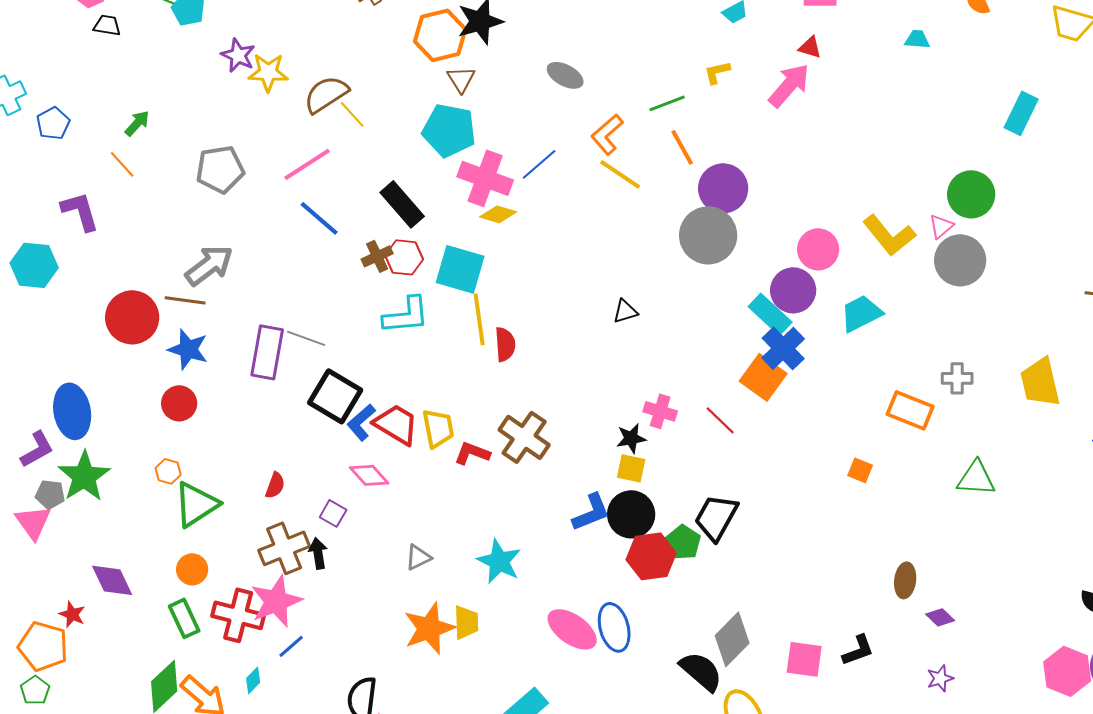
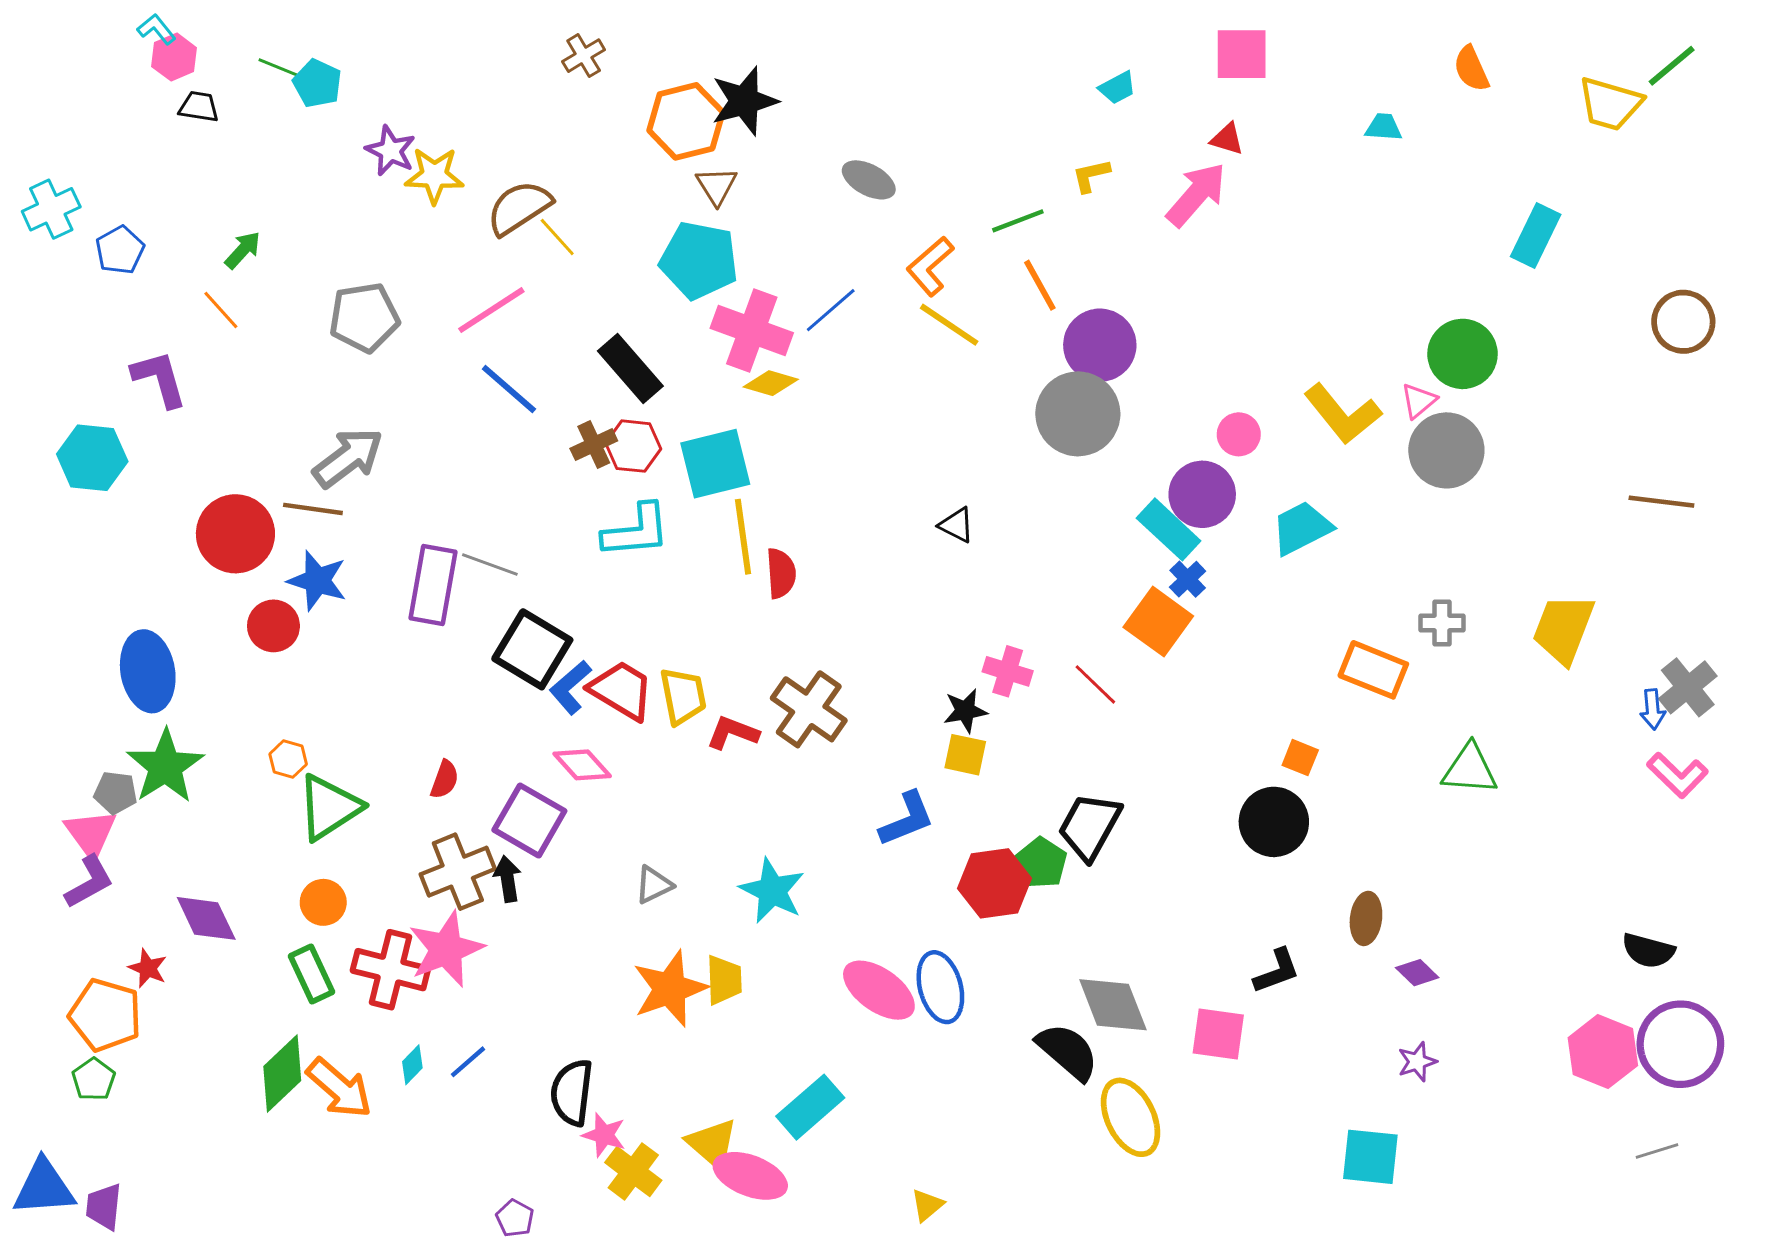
pink circle: (818, 249) -> (1239, 434), size x0.7
cyan square: (460, 269) -> (715, 464), turned -30
black triangle: (625, 311) -> (956, 525), turned 44
blue cross: (783, 348) -> (1188, 579), size x0.6
yellow trapezoid: (1040, 382) -> (1563, 629), turned 34
red circle: (179, 403) -> (273, 626), moved
purple L-shape: (37, 449) -> (89, 882), moved
purple square: (333, 513) -> (529, 820), size x1.8
black circle: (631, 514) -> (1274, 822), moved
gray diamond: (732, 639) -> (1113, 1005), turned -66
blue line: (291, 646) -> (468, 1062), moved
black L-shape: (858, 650) -> (1277, 971), moved

